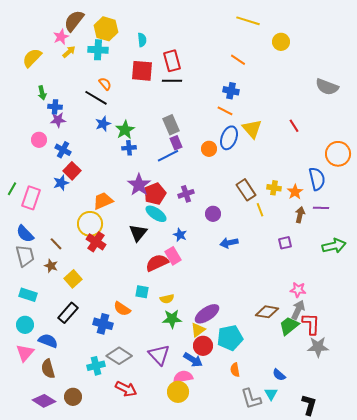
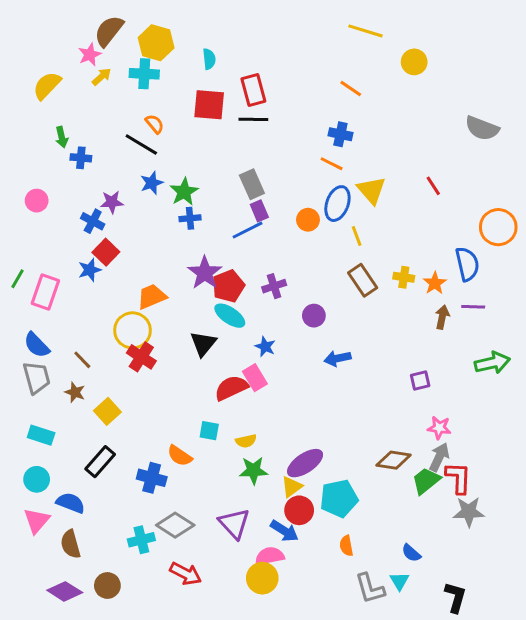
purple star: (58, 120) -> (112, 202), moved
pink circle: (39, 140) -> (37, 201), moved
yellow line: (260, 210) -> (357, 236), moved
purple square: (285, 243) -> (420, 380), moved

